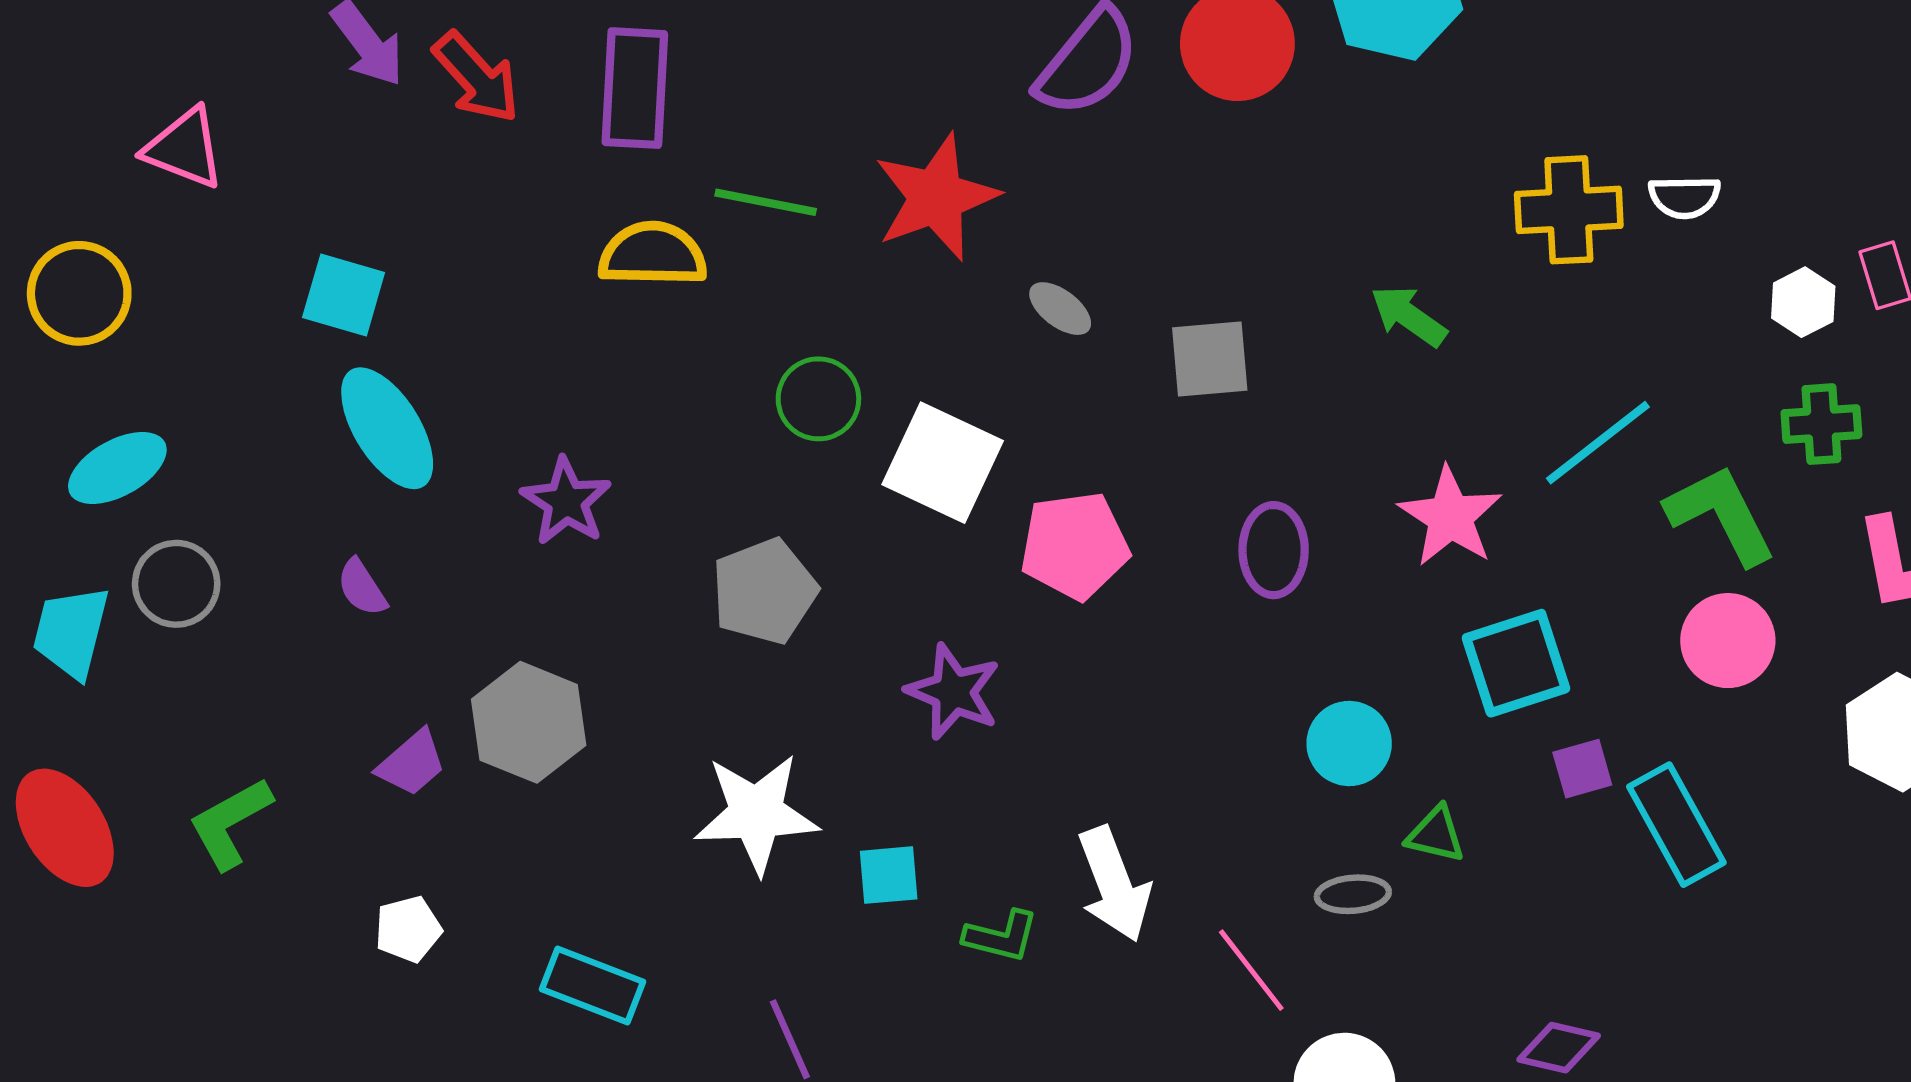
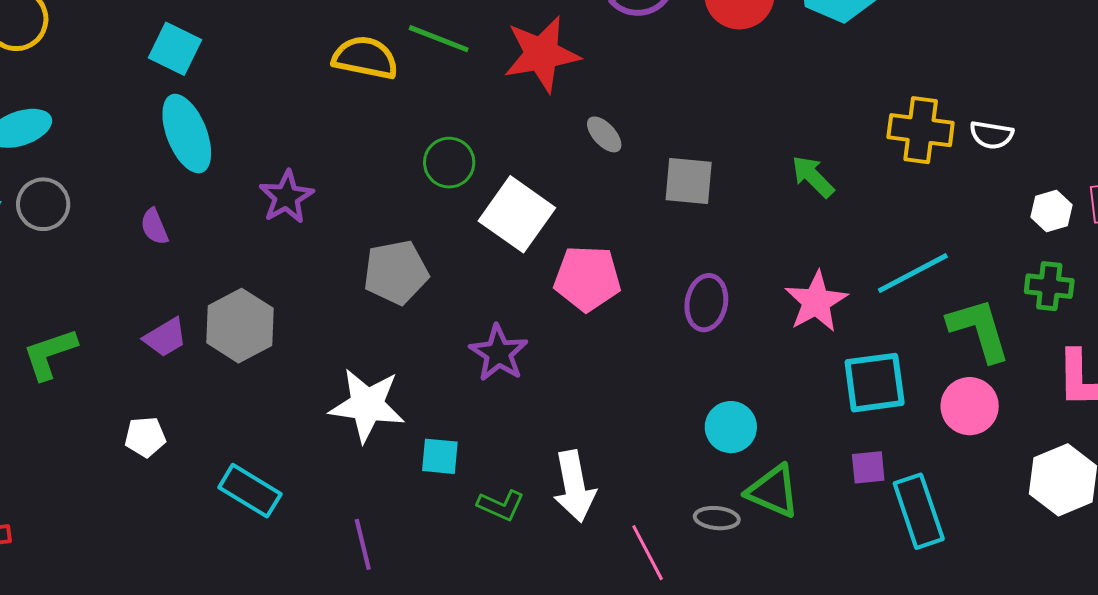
cyan square: (1516, 663) -> (875, 383), moved
green triangle: (1436, 834) -> (773, 491), size x1.5

